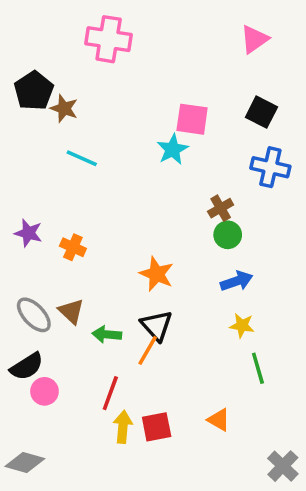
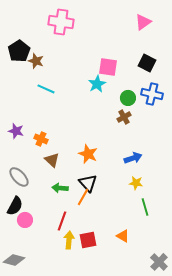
green circle: (228, 235) -> (128, 98), moved
brown triangle: (71, 311) -> (52, 160), moved
black semicircle: (27, 366) -> (15, 206), turned -30

